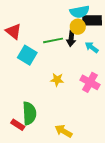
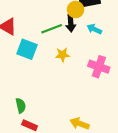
yellow star: (57, 80) -> (62, 55), moved
green semicircle: (29, 113) -> (21, 106), moved, size x0.6

